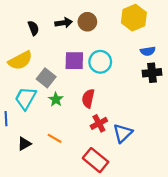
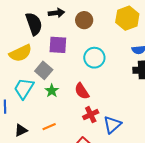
black arrow: (64, 23) -> (56, 13), moved
black semicircle: (33, 28) -> (34, 24), size x1.6
purple square: (74, 61) -> (58, 45), moved
red semicircle: (88, 98) -> (82, 91), turned -48
orange line: (55, 138) -> (49, 127), turned -56

